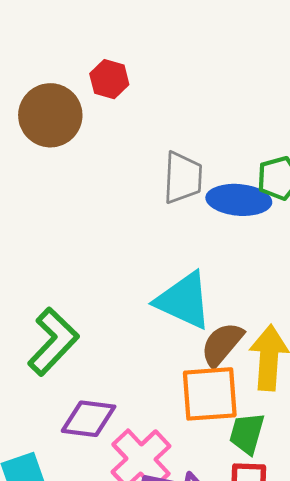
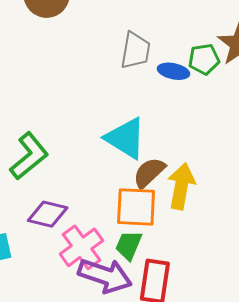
blue ellipse: (239, 200) -> (173, 71), size x0.7
green trapezoid: (247, 433) -> (129, 245), moved

